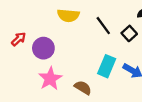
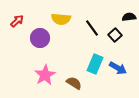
red arrow: (19, 39) -> (17, 21), moved
purple circle: (43, 48) -> (40, 38), moved

